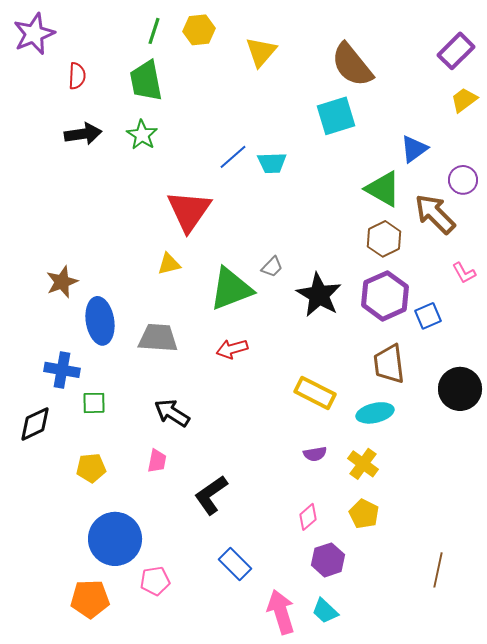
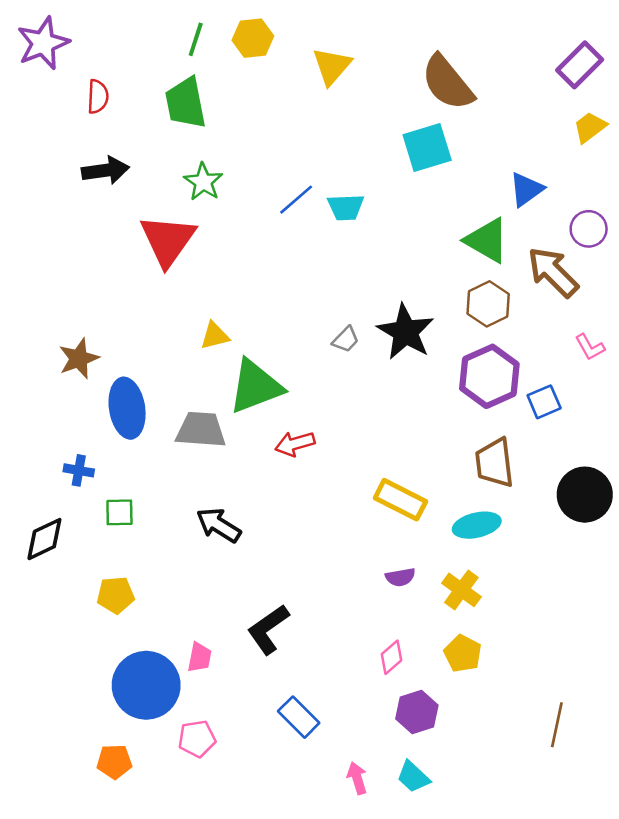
green star: (142, 135) -> (203, 182), moved
red triangle: (189, 211) -> (168, 240), moved
green triangle: (231, 289) -> (255, 387), moved
black star: (319, 295) -> (405, 332), moved
blue cross: (62, 370) -> (79, 470), size x0.7
pink trapezoid: (157, 461) -> (200, 657), moved
orange pentagon: (90, 599) -> (114, 762), size x0.7
pink arrow: (281, 612) -> (357, 778), size x0.6

